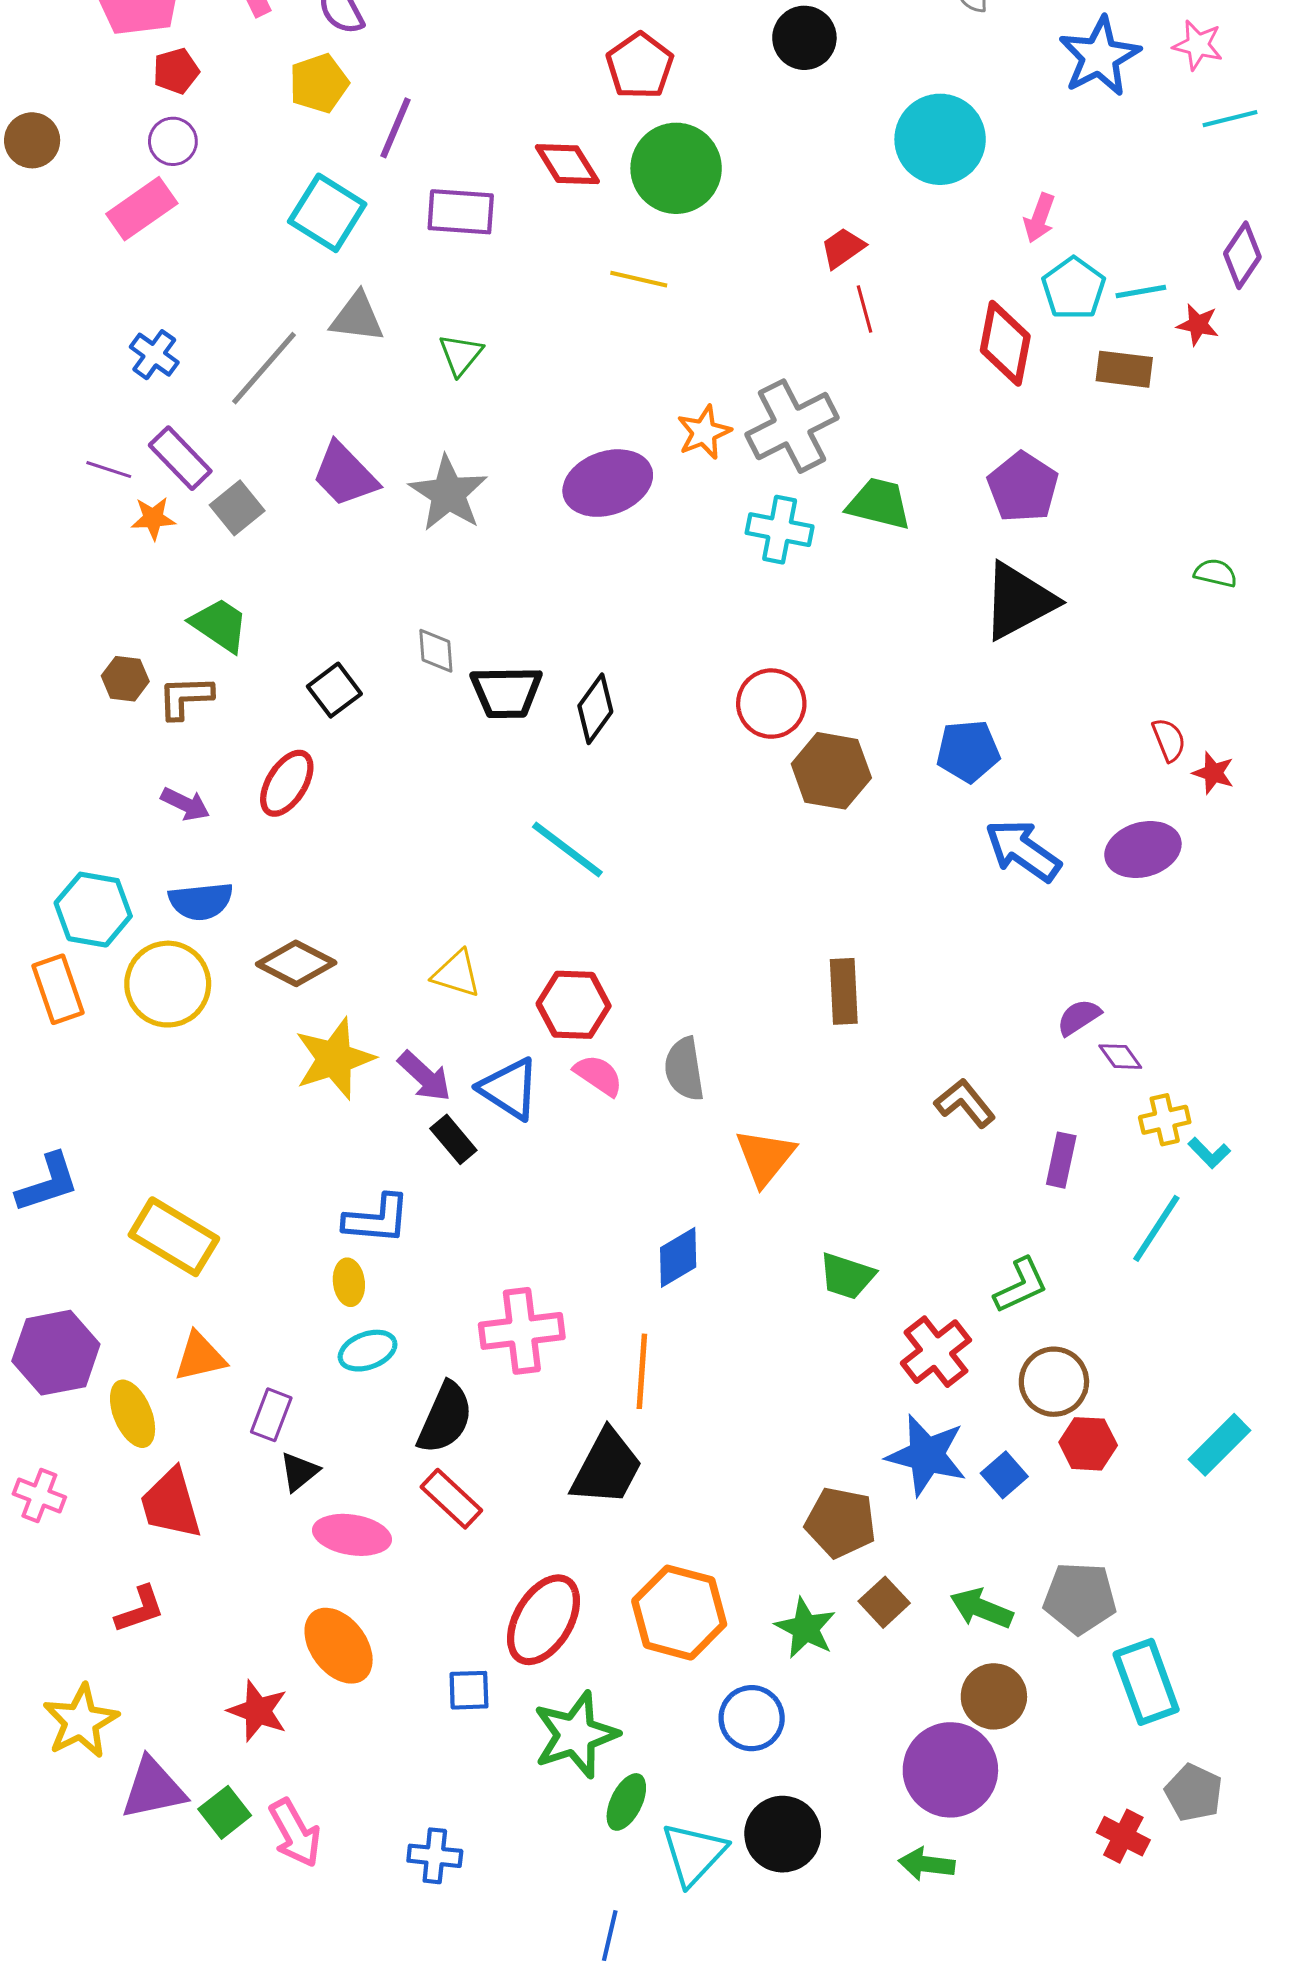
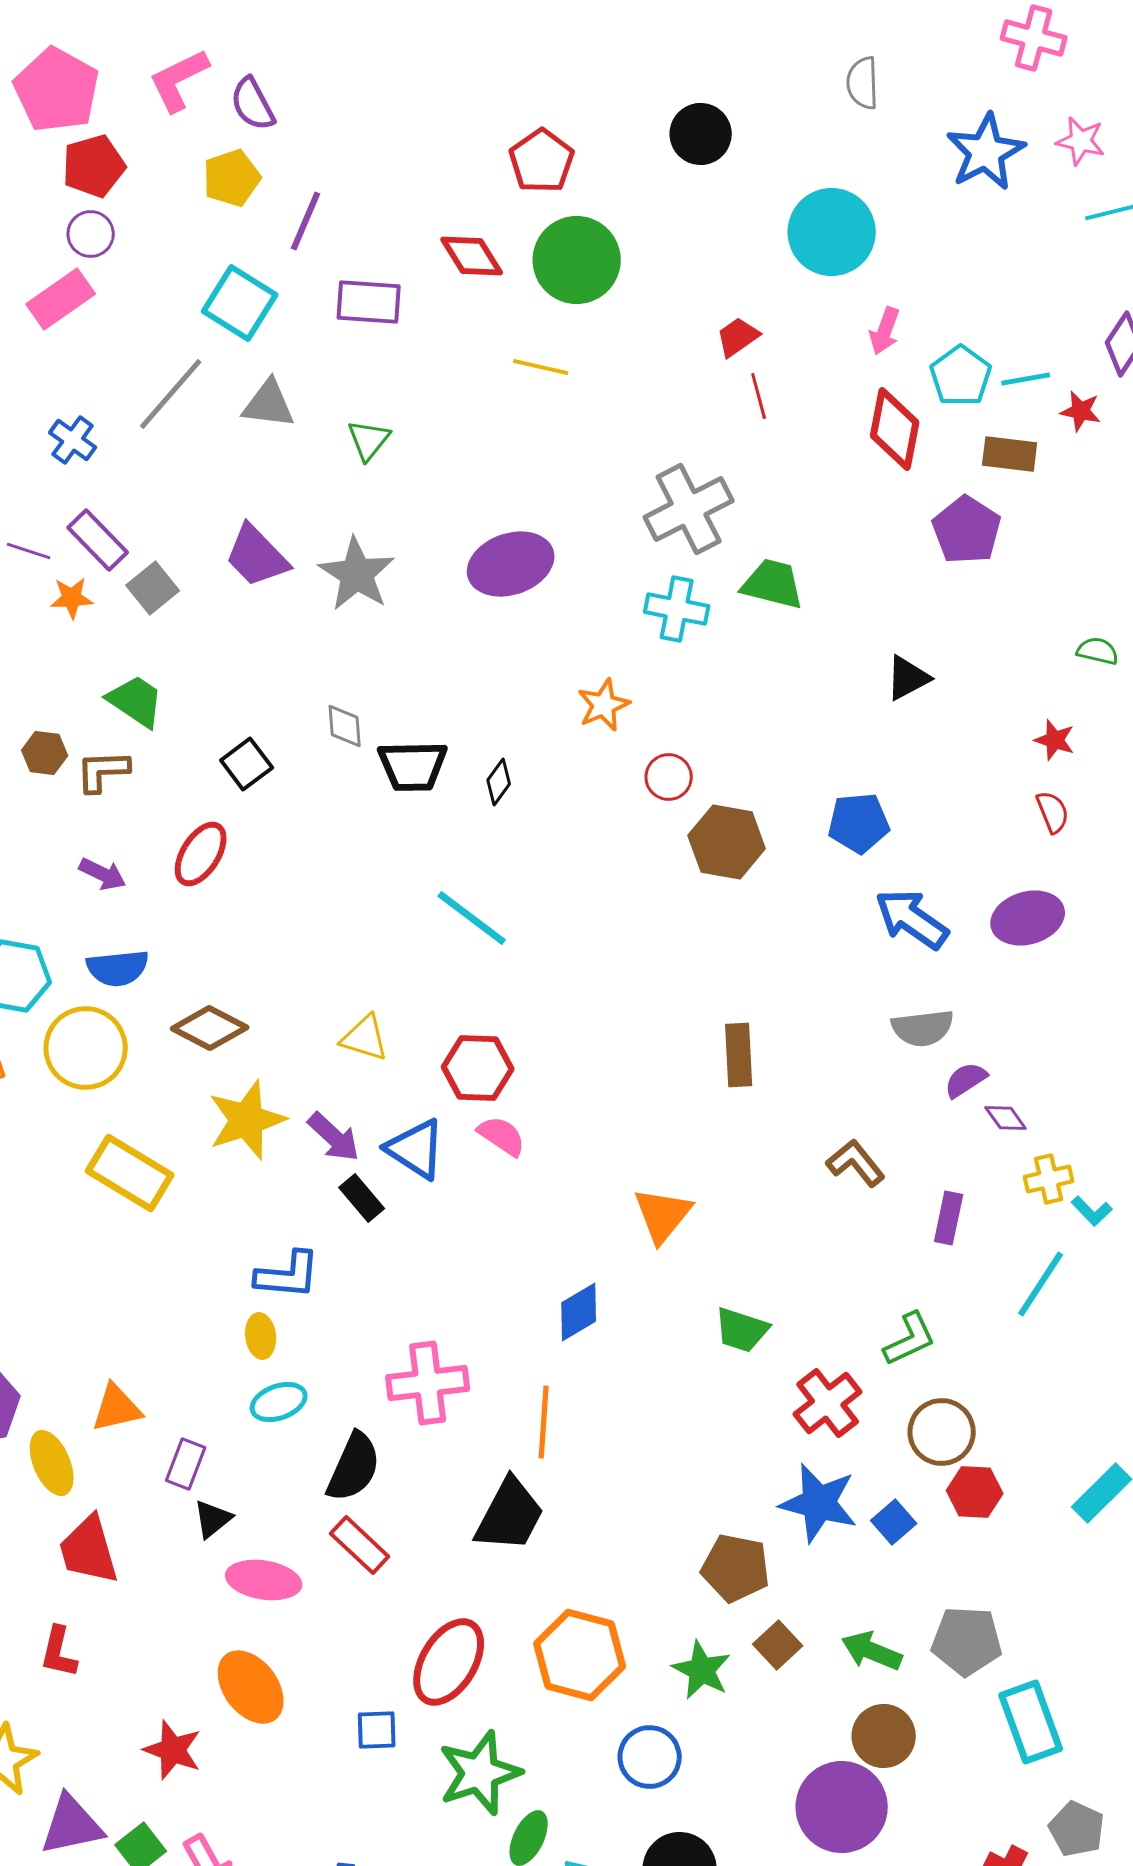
red pentagon: (176, 71) -> (94, 166), size x1.4
pink arrow: (1039, 218) -> (885, 331), moved
gray line: (264, 368) -> (171, 394), moved
orange star: (704, 432) -> (604, 705), moved
purple pentagon: (1023, 487) -> (967, 530), moved
black triangle: (1019, 601) -> (908, 678), size x0.6
red circle: (771, 704) -> (669, 777), size x0.7
black diamond: (595, 709) -> (499, 782), size x0.7
red star: (1213, 773) -> (1055, 740), moved
gray semicircle: (684, 1069) -> (923, 1028), moved, turned -88
yellow rectangle: (174, 1237) -> (130, 1173), moved
red L-shape: (140, 1609) -> (59, 1652), turned 122

